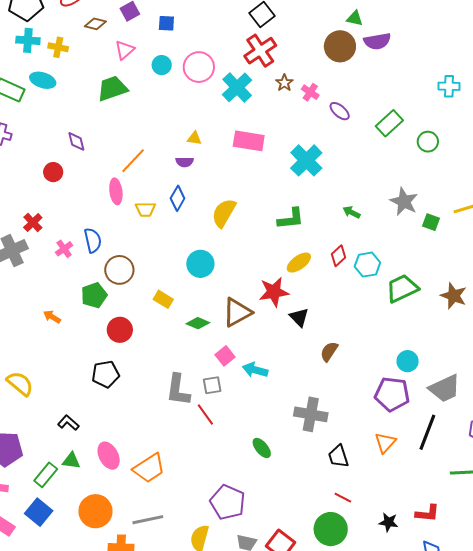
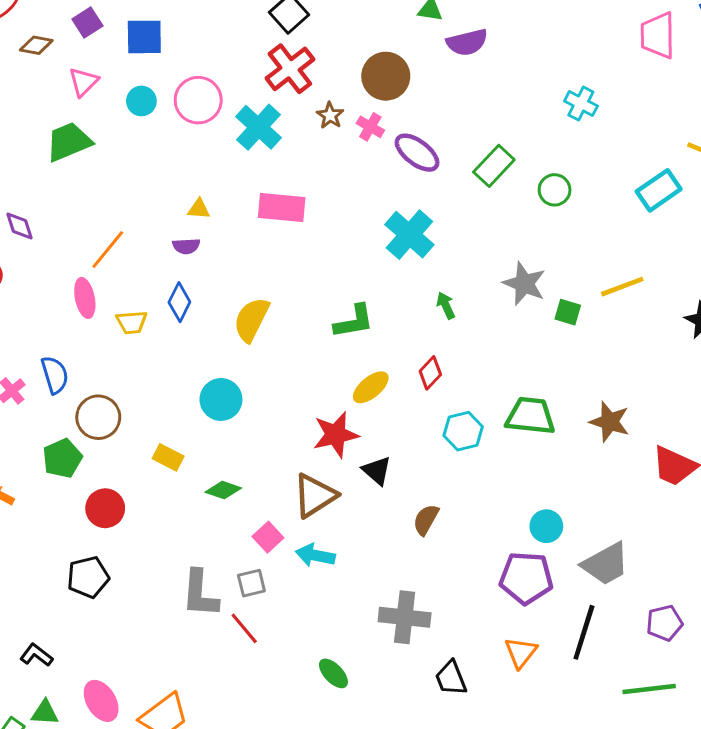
blue square: (166, 23) -> (144, 37), size x1.5
brown circle: (340, 46) -> (386, 76), moved
cyan cross: (449, 86) -> (581, 103), turned 30
purple ellipse: (340, 111) -> (417, 153), size x1.4
cyan cross: (306, 160) -> (409, 235), moved
green arrow: (352, 212) -> (446, 305), turned 42
cyan hexagon: (367, 265) -> (463, 431), moved
green trapezoid: (402, 288) -> (530, 416), turned 36
brown triangle: (237, 312) -> (315, 496), moved

